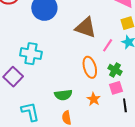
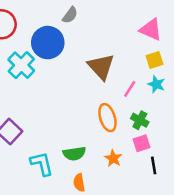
brown triangle: (86, 27) -> (101, 67), turned 30
cyan cross: (31, 54) -> (21, 65), moved, turned 35
cyan L-shape: (30, 112) -> (42, 164), moved

